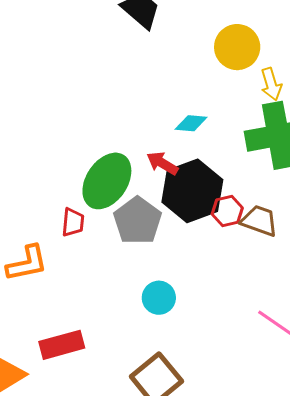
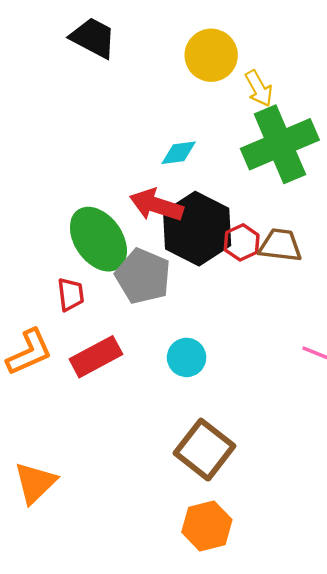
red arrow: (162, 163) -> (156, 205), size x1.4
green ellipse: (107, 181) -> (98, 239), turned -56
red rectangle: (62, 345) -> (96, 357), moved

